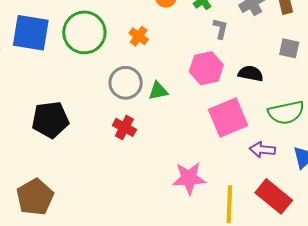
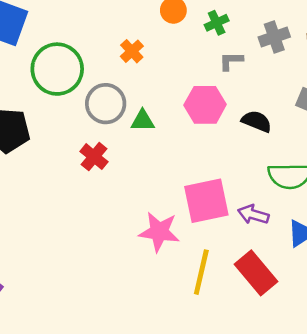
gray L-shape: (220, 29) -> (231, 61), turned -115
green circle: (84, 32) -> (57, 69), moved
pink square: (228, 117) -> (206, 201), moved

